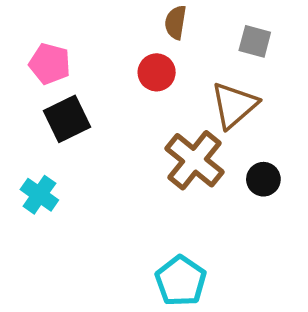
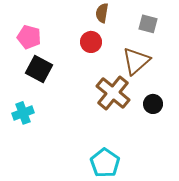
black square: (67, 119) -> (39, 69), turned -36
cyan cross: (39, 195) -> (23, 113), turned 35

